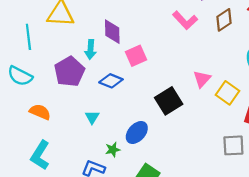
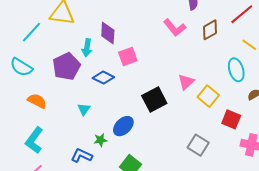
cyan line: (28, 37) -> (32, 32), turned 45
gray square: (233, 145) -> (198, 145), moved, turned 30

